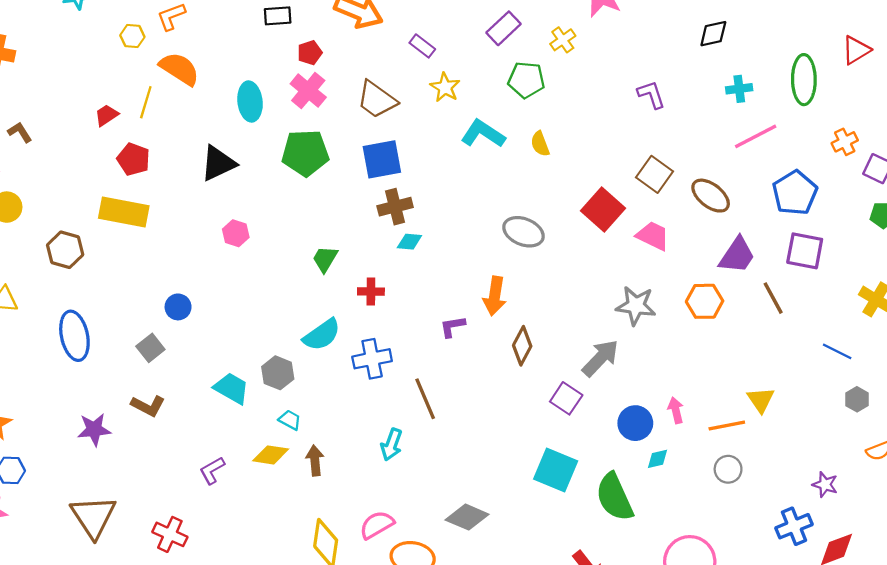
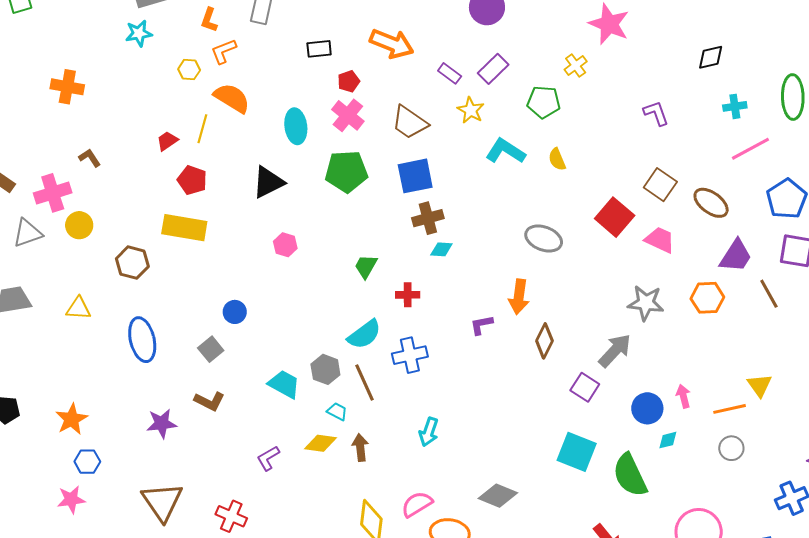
purple rectangle: (504, 28) -> (493, 69), moved
brown line: (425, 399) -> (364, 383), moved

